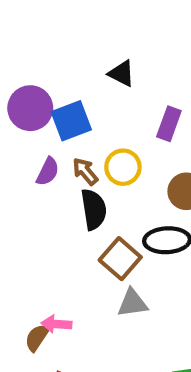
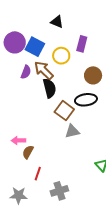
blue square: (71, 121) -> (35, 47), turned -36
yellow circle: (123, 167) -> (61, 56), moved
brown arrow: (85, 171) -> (44, 70), size x1.5
pink arrow: (56, 324) -> (18, 140), moved

